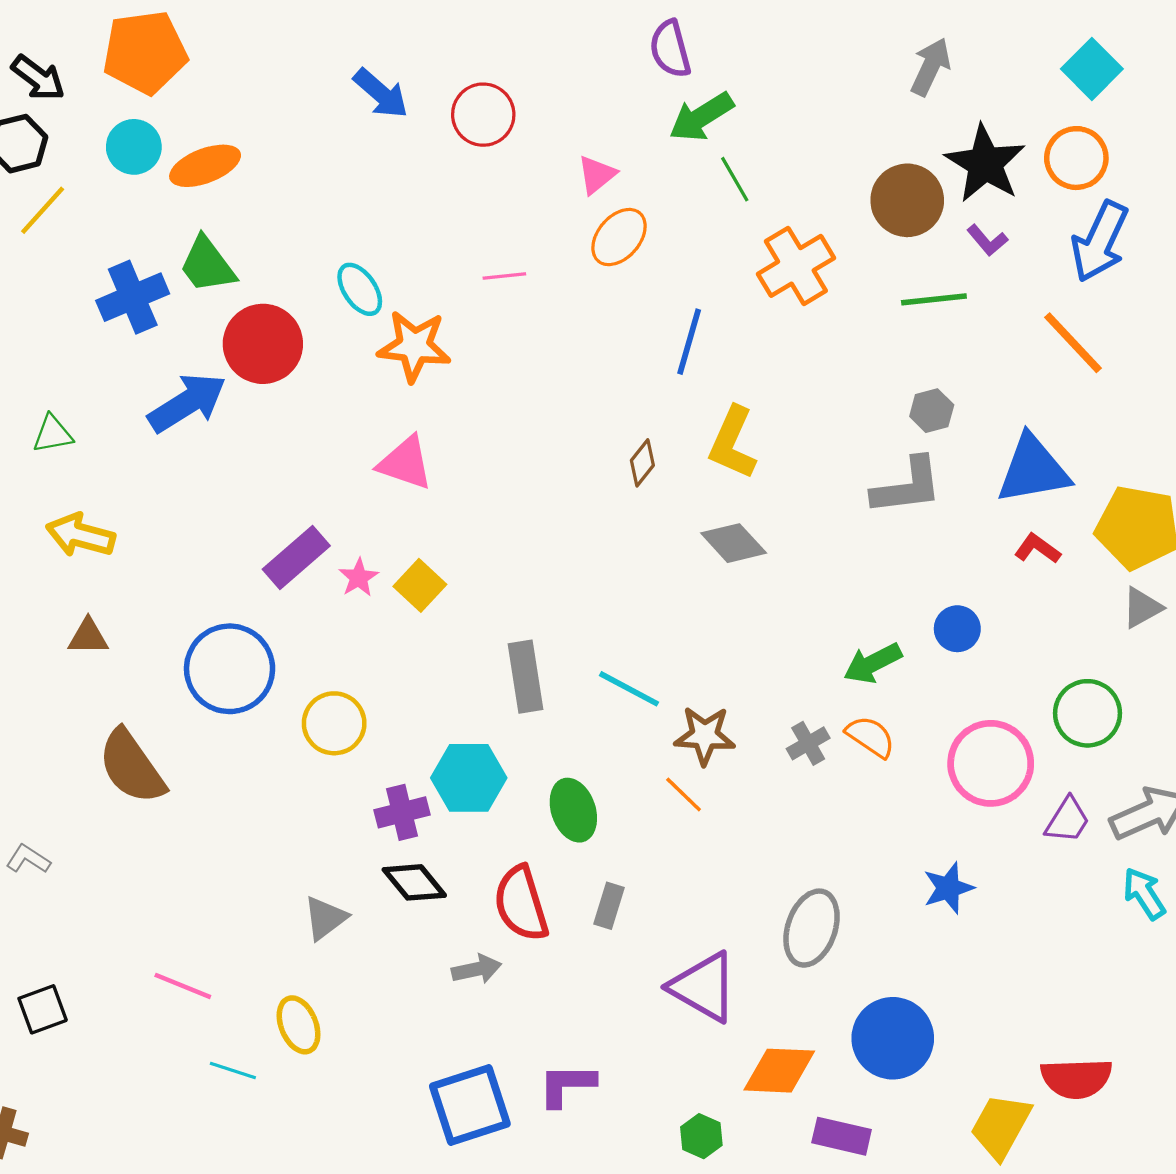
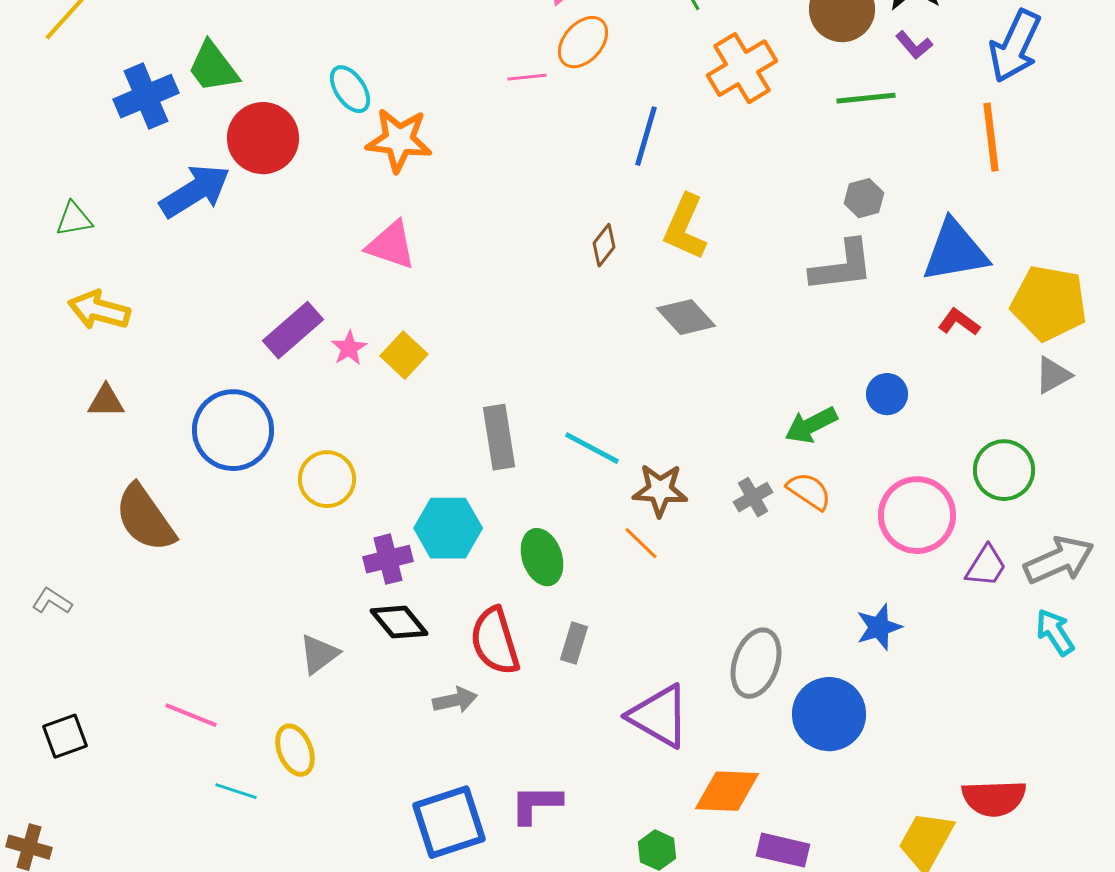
pink line: (504, 276) -> (527, 77), moved
orange line: (1073, 343) -> (991, 137), turned 36
blue circle: (893, 1038) -> (829, 714), moved

